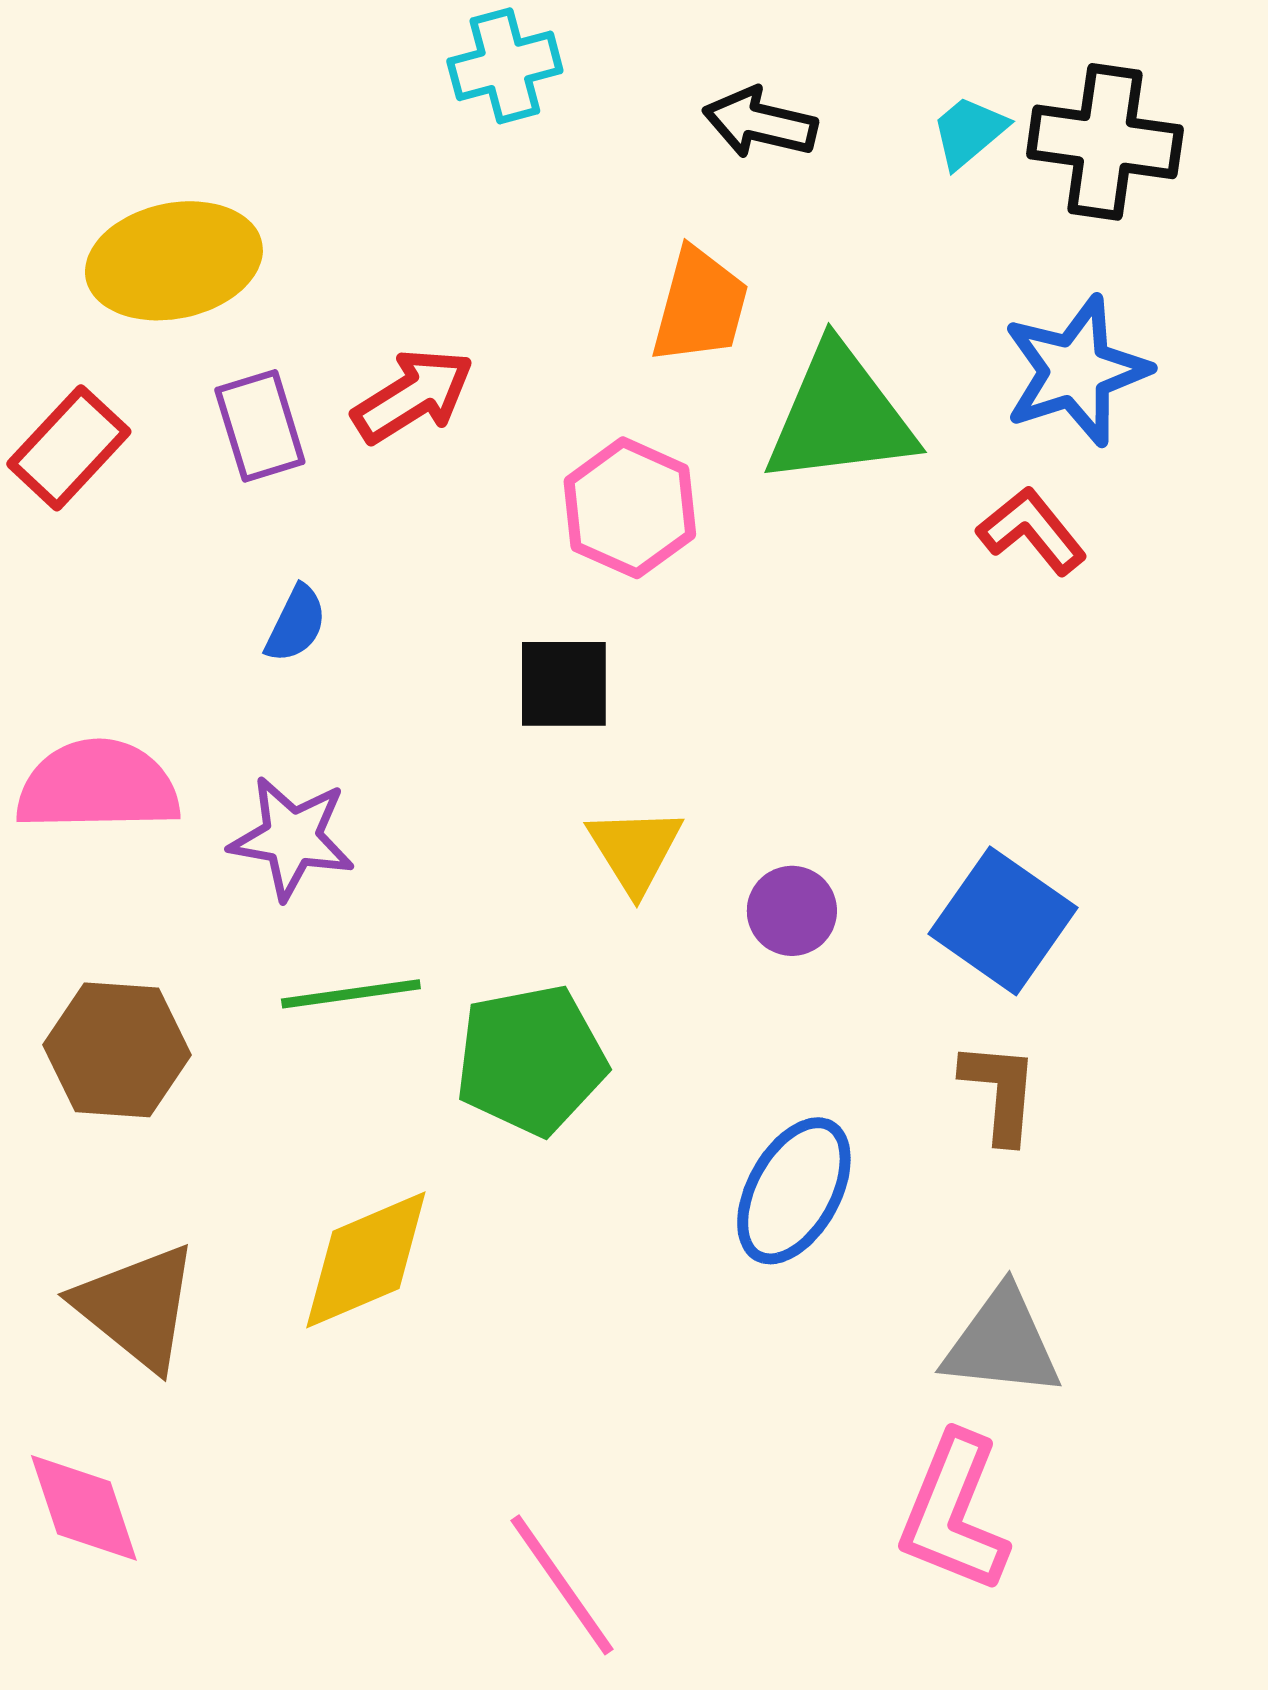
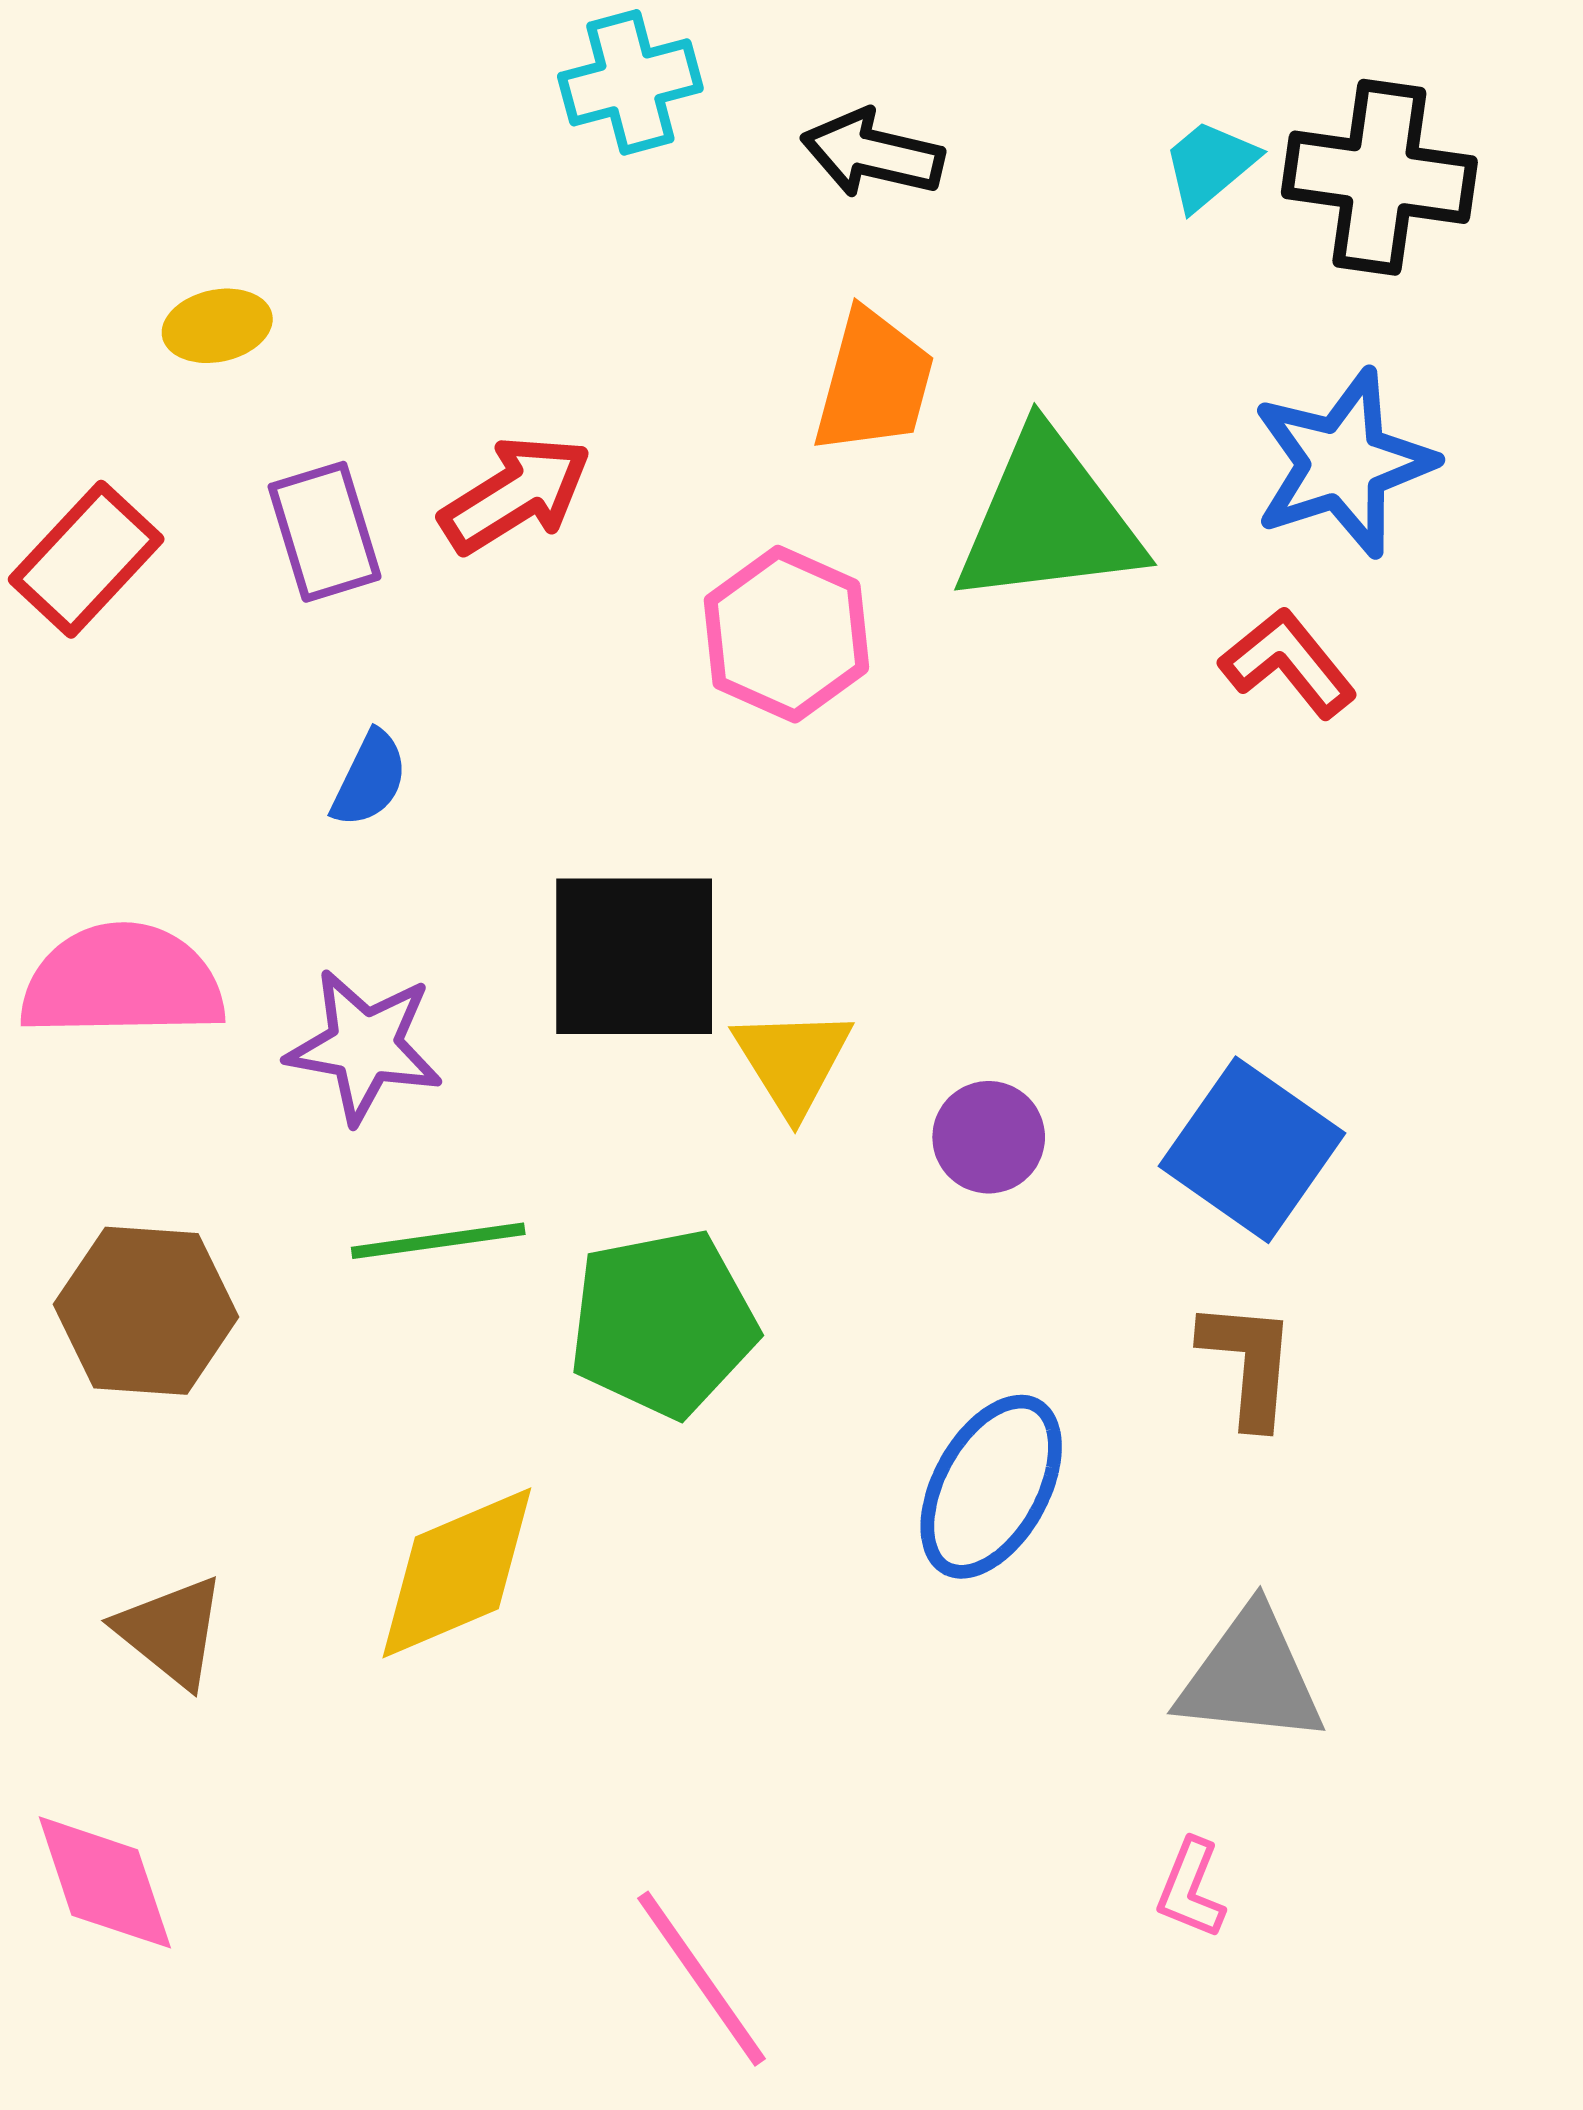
black arrow: (760, 123) -> (873, 154), moved
yellow ellipse: (174, 261) -> (217, 326), size x0.5
black square: (564, 684) -> (634, 956), moved, size x1.5
brown triangle: (137, 1307) -> (171, 1632), size x0.7
pink L-shape: (954, 1513) -> (1191, 1889), size x0.5

